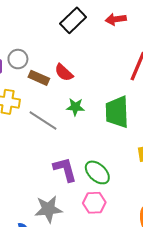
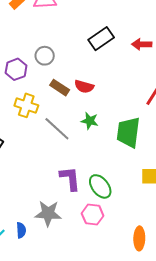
gray circle: (18, 59) -> (45, 56), moved
red semicircle: (64, 73) -> (84, 87), turned -36

